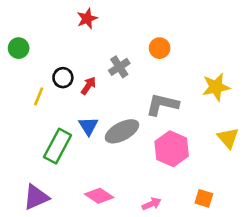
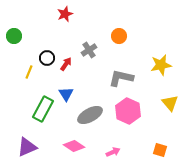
gray ellipse: (122, 131) -> (90, 115), moved
orange square: (204, 198) -> (160, 150), moved

